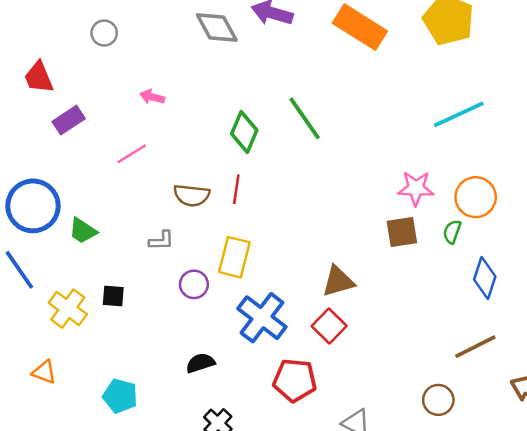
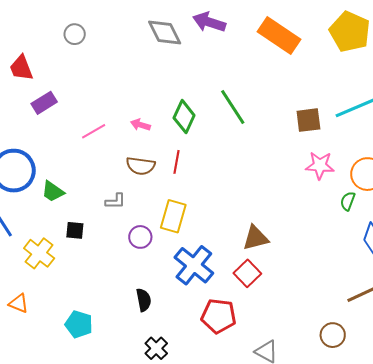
pink arrow: (152, 97) -> (140, 125), moved
brown square: (402, 232) -> (308, 120), moved
black square: (113, 296) -> (75, 230), moved
black semicircle: (200, 363) -> (144, 300), turned 95

